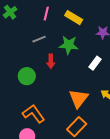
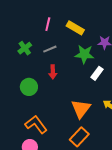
green cross: (10, 12) -> (25, 48), moved
gray line: (39, 39) -> (50, 49), moved
green star: (69, 45) -> (84, 54), moved

